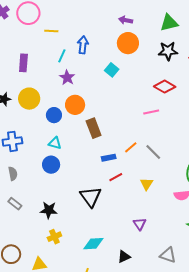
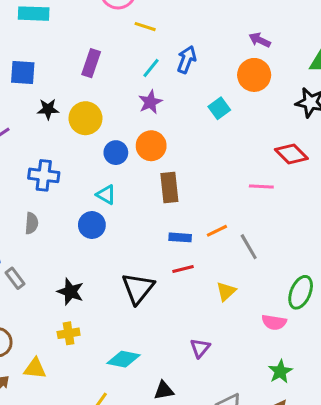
gray rectangle: (15, 204) -> (15, 278), moved

